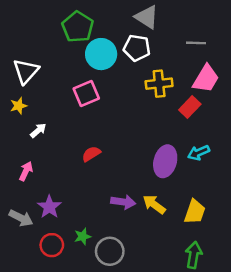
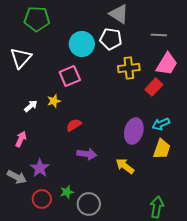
green pentagon: (78, 27) -> (37, 19), moved, turned -30
yellow star: (18, 106) -> (54, 101), moved
purple arrow: (123, 202) -> (87, 154), moved
yellow trapezoid: (195, 212) -> (162, 149), moved

